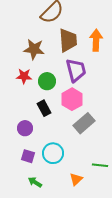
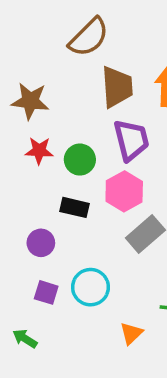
brown star: (34, 49) -> (30, 101), moved
black rectangle: (44, 108) -> (75, 207), turned -49
green arrow: (35, 182) -> (25, 339), moved

